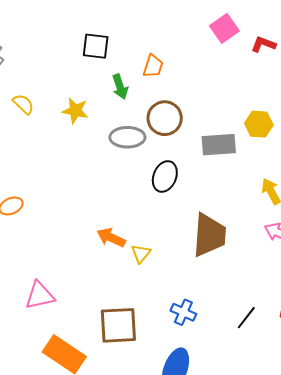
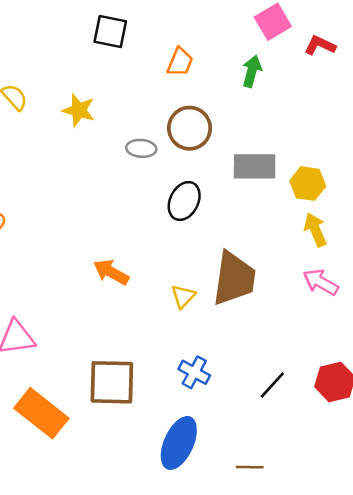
green arrow: (120, 87) -> (252, 71), moved, turned -150
yellow hexagon: (259, 124) -> (308, 184), moved
gray ellipse: (127, 137) -> (141, 148), size x0.7
yellow triangle: (141, 253) -> (183, 296), moved

